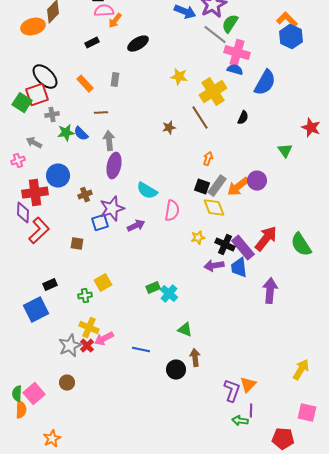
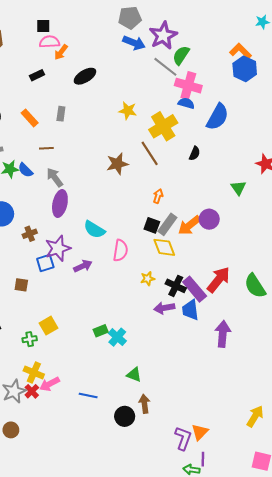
brown star: (169, 128) -> (117, 164), size x1.5
gray arrow: (109, 141) -> (55, 177), turned -30

